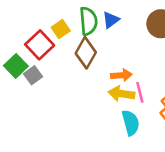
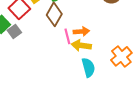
pink line: (140, 92) -> (67, 36), moved

